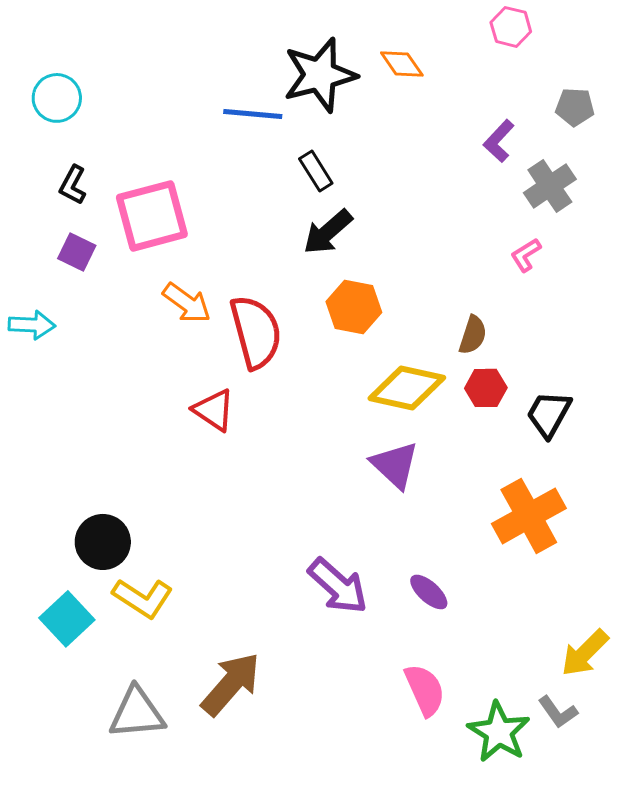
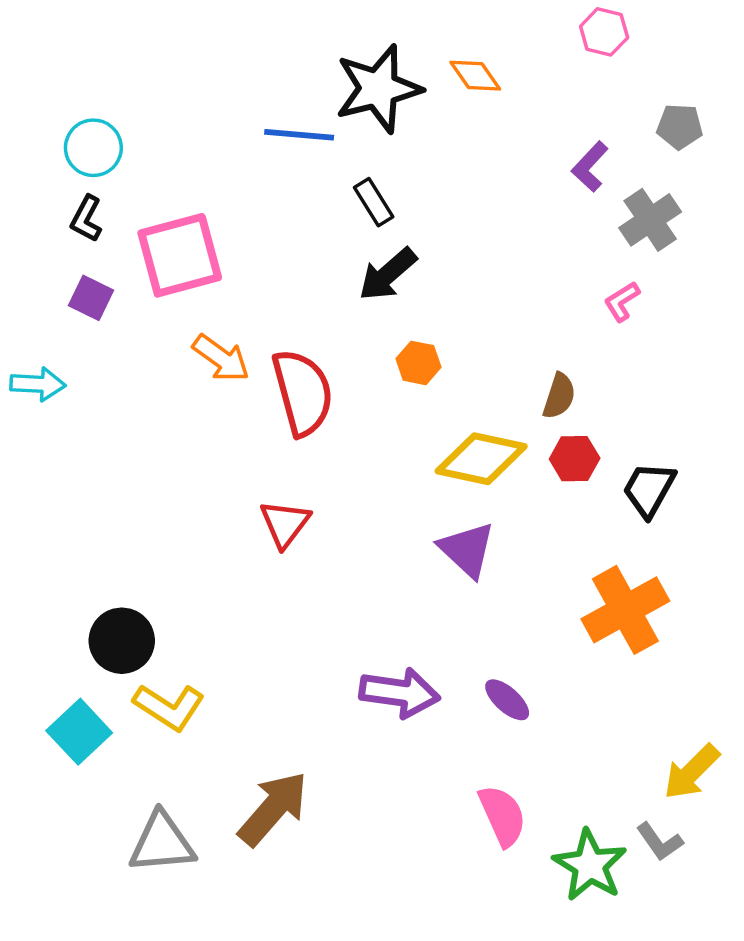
cyan circle: (57, 98) -> (93, 148), moved
orange hexagon: (354, 307) -> (418, 363), size x0.7
red triangle: (214, 410) -> (285, 524), moved, turned 33
purple arrow: (338, 586) -> (400, 693), turned -34

